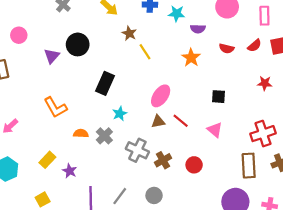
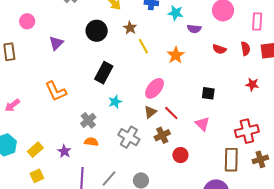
black circle: (78, 44) -> (97, 31), moved
red semicircle: (254, 46) -> (246, 49), turned -64
orange star: (191, 58) -> (176, 55), moved
brown triangle: (158, 122) -> (150, 112), turned -32
orange semicircle: (81, 133) -> (91, 142), moved
gray cross: (104, 136) -> (88, 120), moved
yellow rectangle: (47, 160) -> (35, 150), moved
brown cross: (163, 160) -> (162, 135), moved

